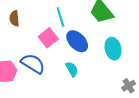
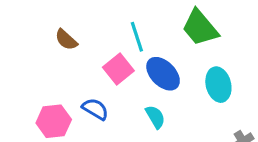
brown semicircle: (14, 18) -> (66, 40), turned -42
blue semicircle: (33, 64) -> (95, 109), size x0.7

